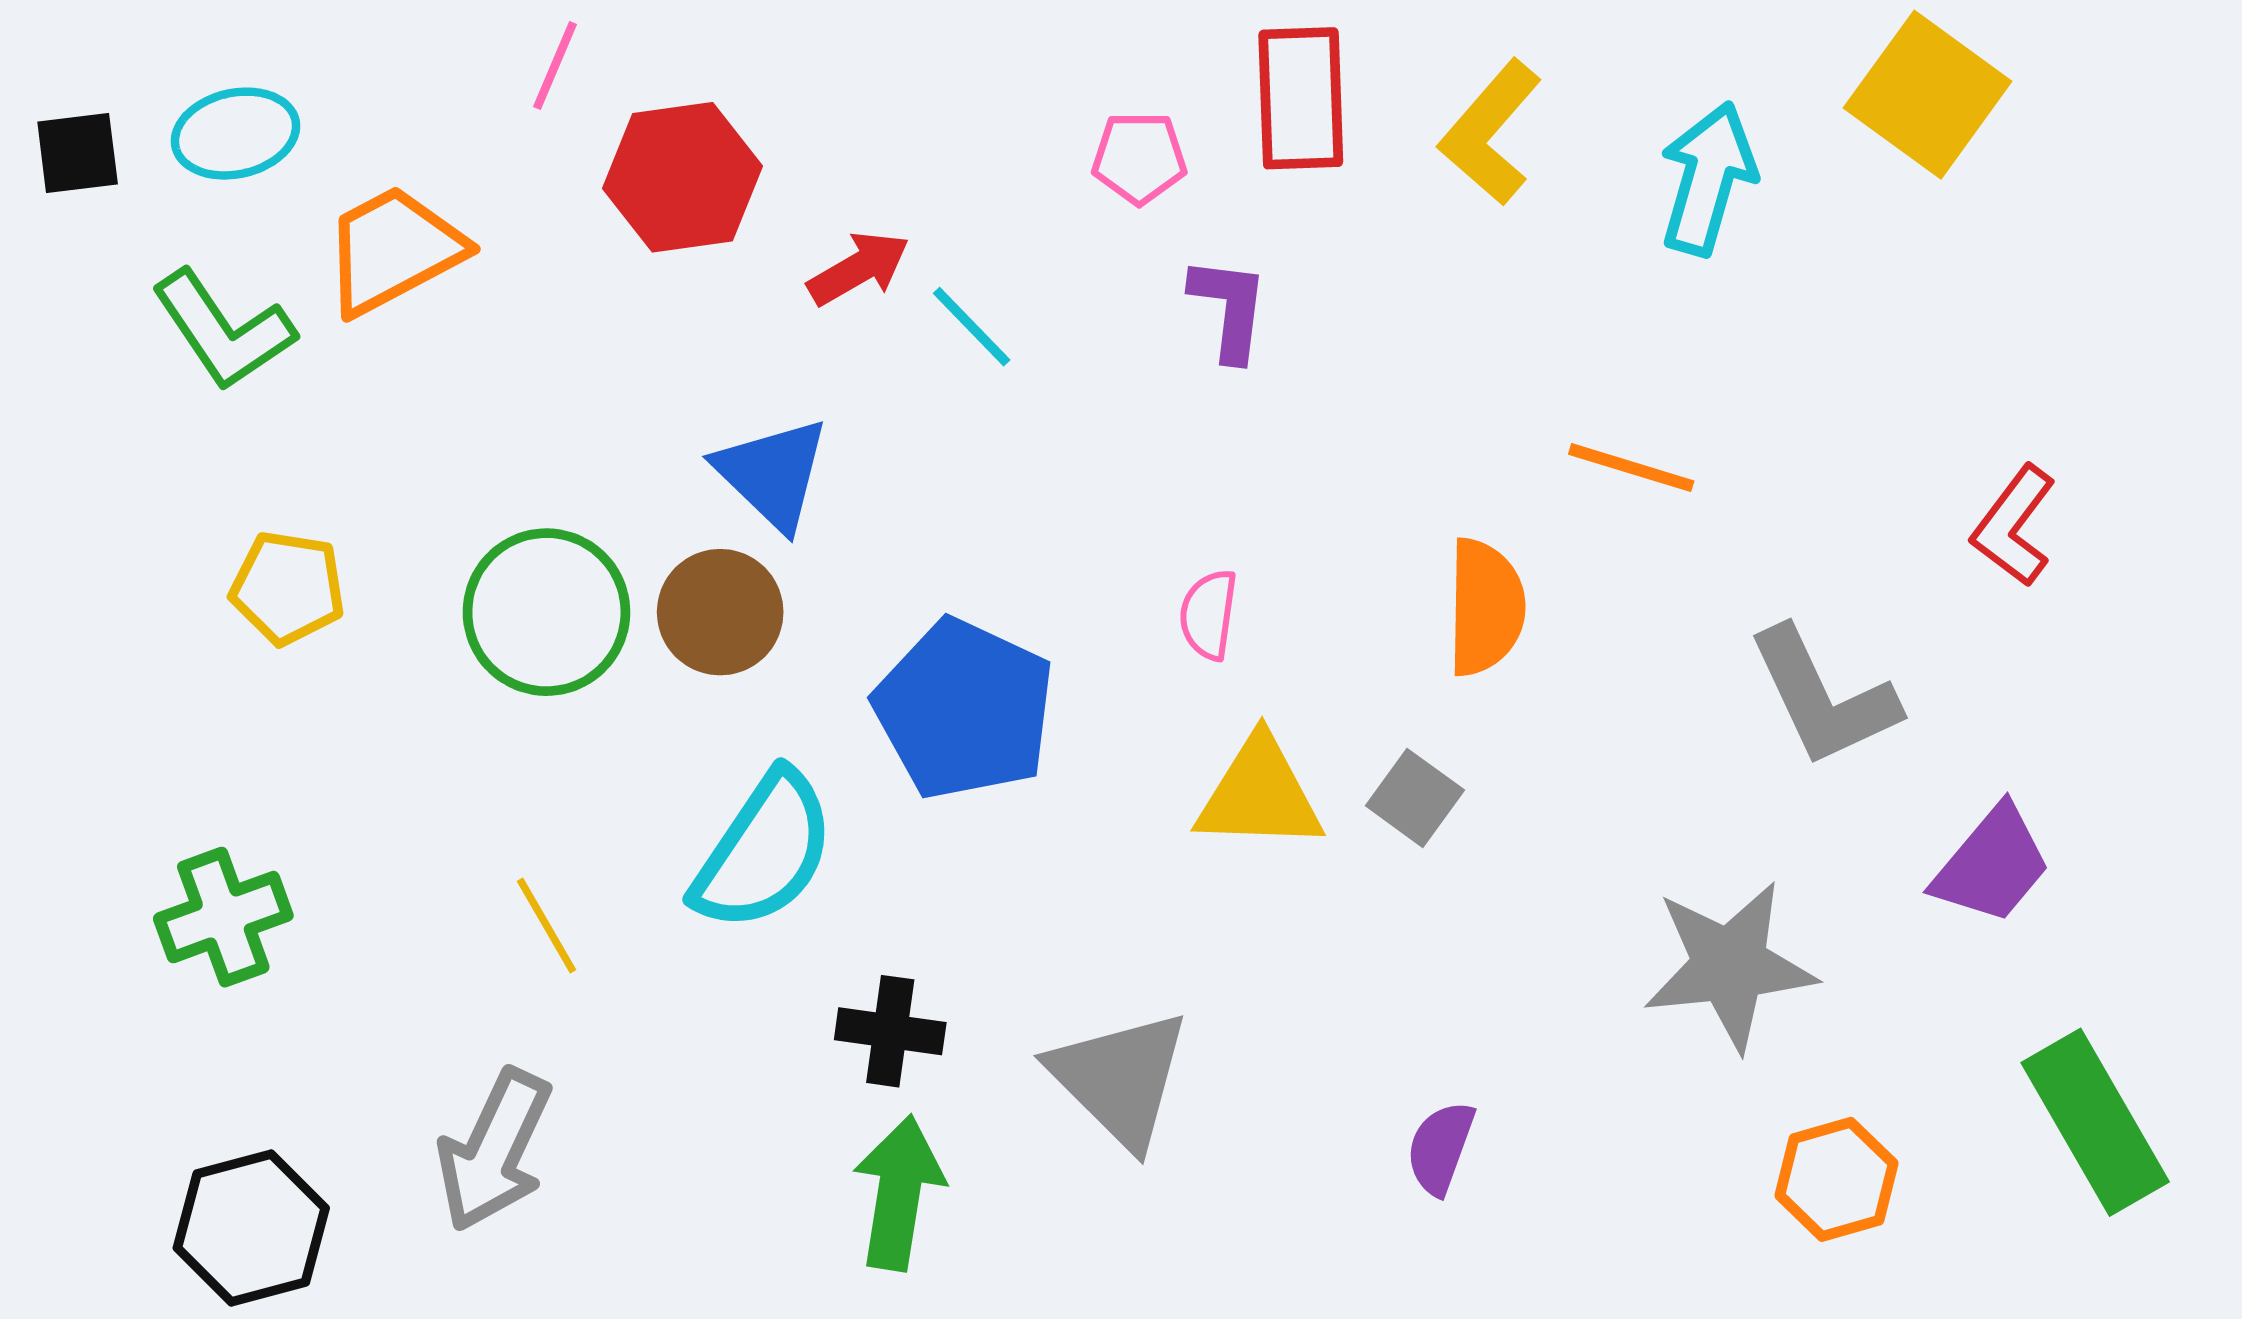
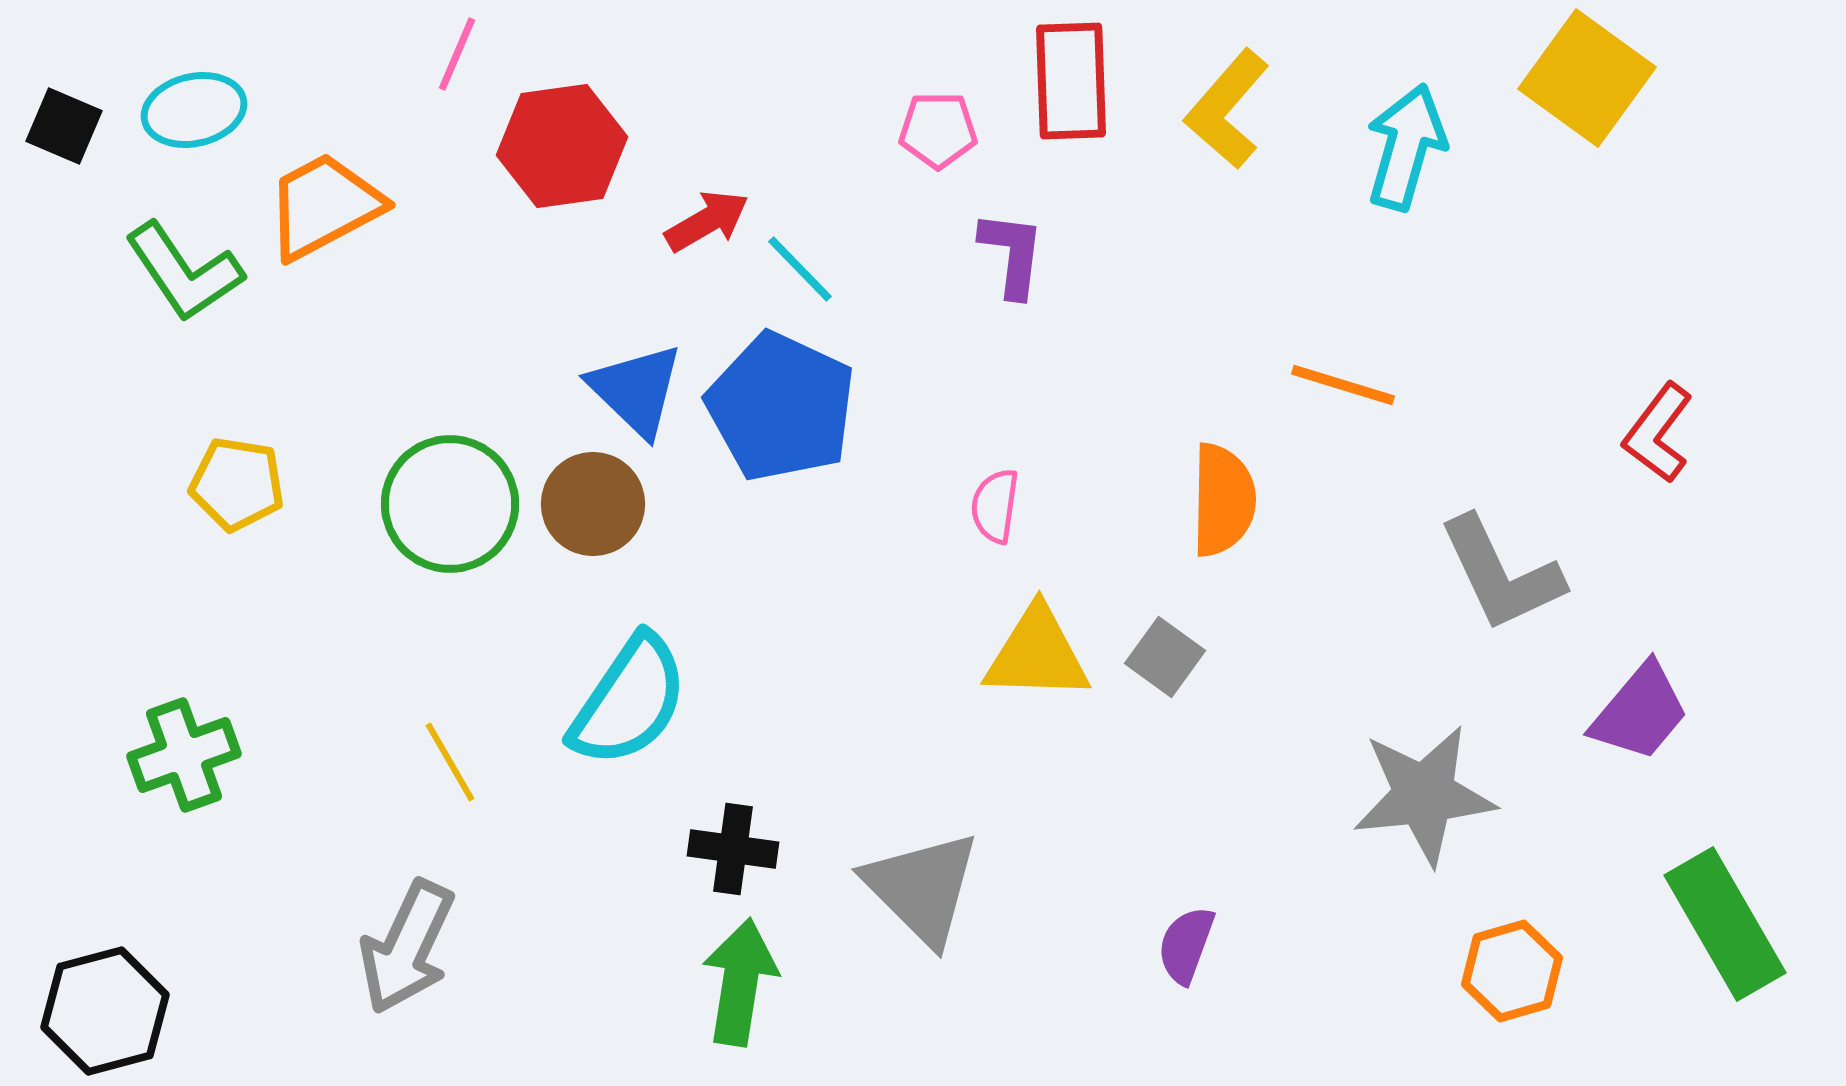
black square: (78, 153) -> (64, 126), turned 30
blue pentagon: (964, 709) -> (781, 407), moved
black hexagon: (251, 1228) -> (105, 1011), moved

